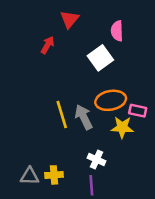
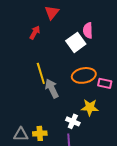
pink semicircle: (117, 31) -> (88, 30), moved
yellow line: (62, 114) -> (41, 73), moved
gray arrow: (84, 117) -> (52, 88), moved
yellow star: (122, 127) -> (90, 107), moved

